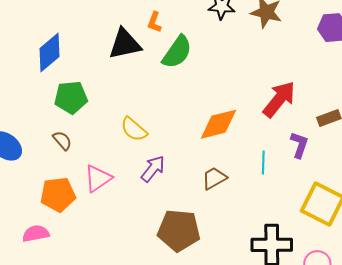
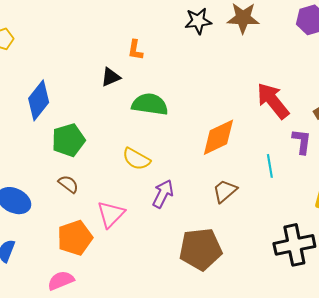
black triangle: (125, 44) -> (111, 77), size x0.6
green semicircle: (177, 52) -> (150, 104), moved, turned -105
red arrow: (279, 99) -> (273, 101), turned -66

